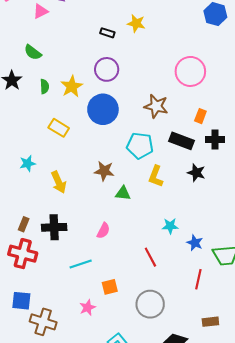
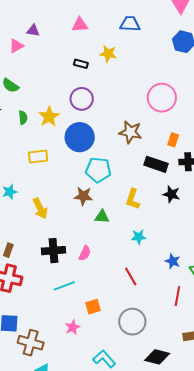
yellow rectangle: (59, 128) -> (38, 156), turned -36
cyan pentagon: (140, 146) -> (98, 170), moved
cyan star: (170, 226) -> (139, 237), moved
black cross: (54, 227) -> (53, 251), moved

